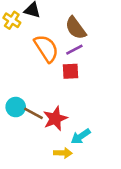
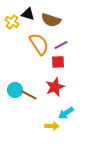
brown semicircle: (76, 28) -> (51, 20), moved, turned -36
red star: (55, 119) -> (55, 87), moved

